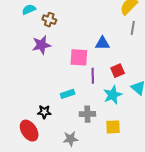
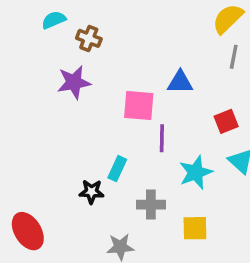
red square: (118, 71) -> (226, 121), moved
cyan rectangle: (68, 94) -> (117, 169), turned -48
black star: (44, 112) -> (92, 192), moved
red ellipse: (29, 131) -> (28, 231), moved

